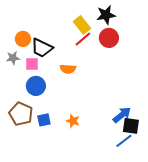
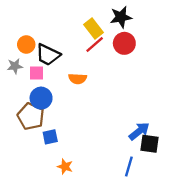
brown pentagon: (21, 114) -> (31, 116), moved
orange star: (73, 121) -> (65, 167), moved
blue line: (124, 141) -> (129, 167), moved, turned -36

